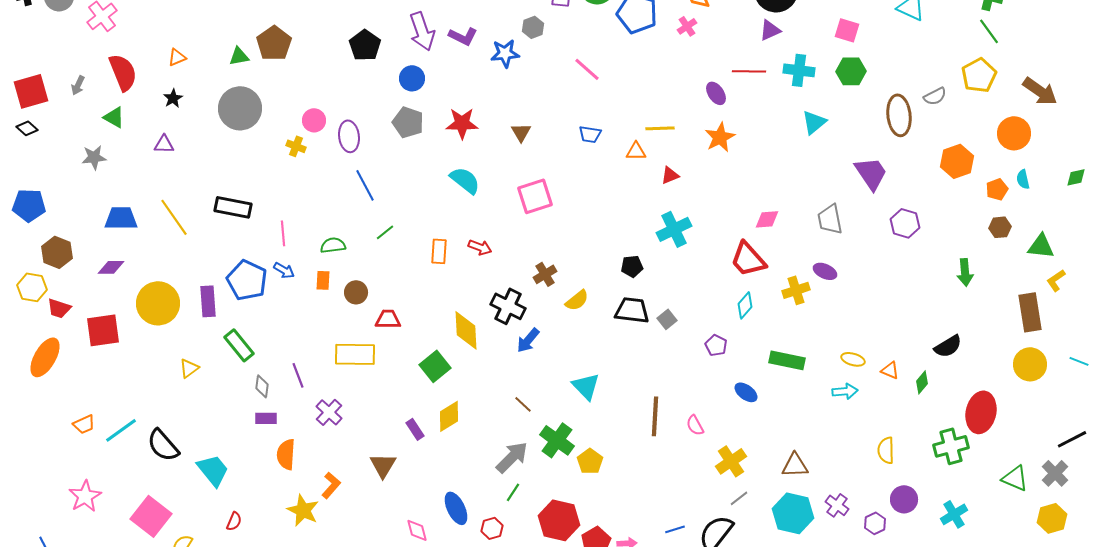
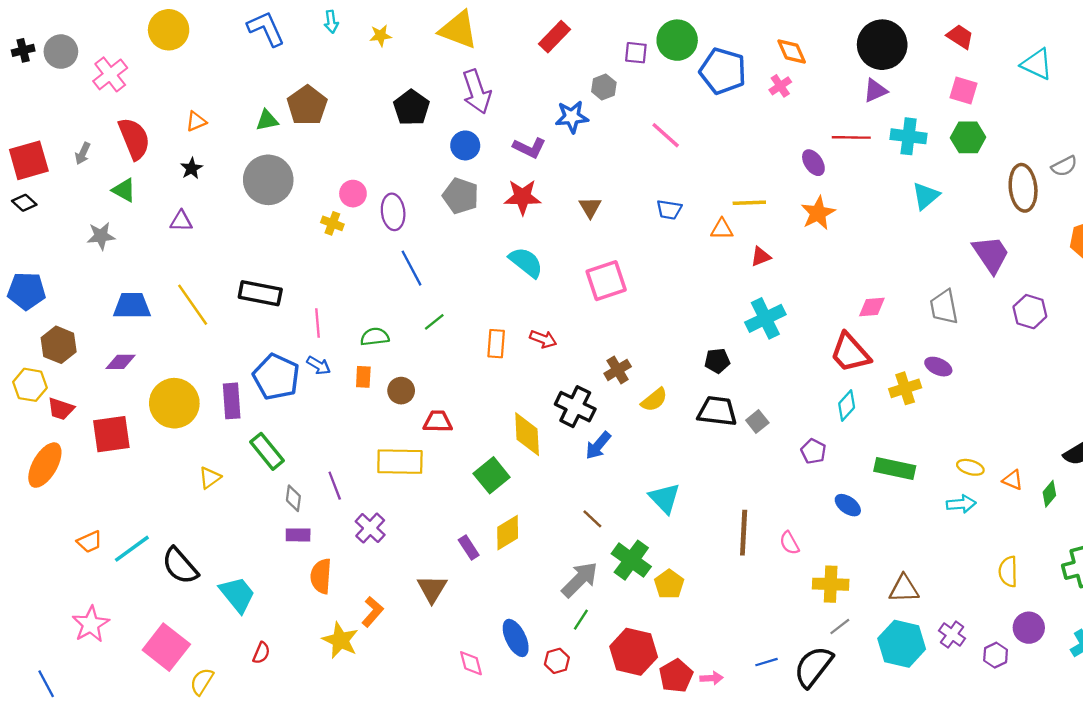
purple L-shape: (463, 36) -> (529, 148), moved
yellow cross: (731, 461) -> (831, 584), turned 36

